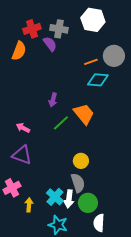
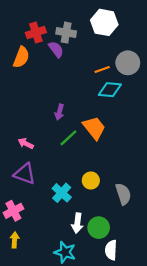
gray semicircle: (78, 183) -> (123, 194), moved
cyan cross: (55, 197) -> (62, 193), moved
yellow arrow: (29, 205) -> (15, 240), moved

